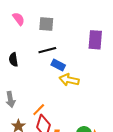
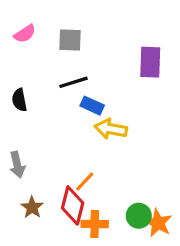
pink semicircle: (19, 19) -> (25, 34), turned 96
orange line: (39, 110) -> (85, 182), moved

